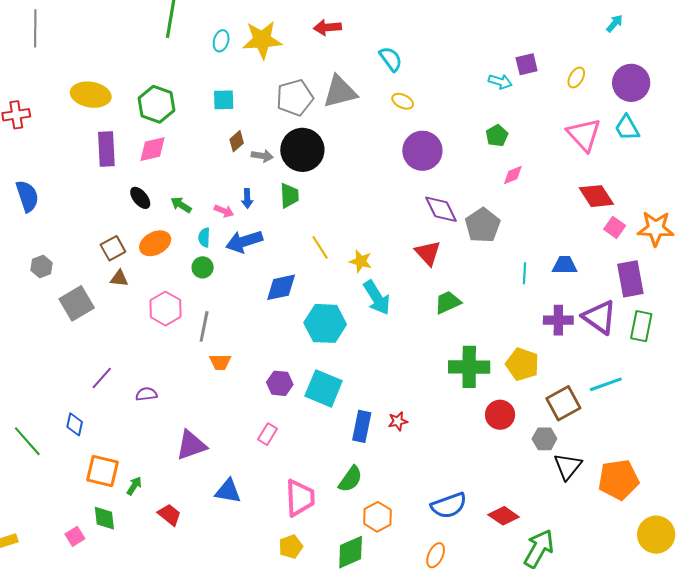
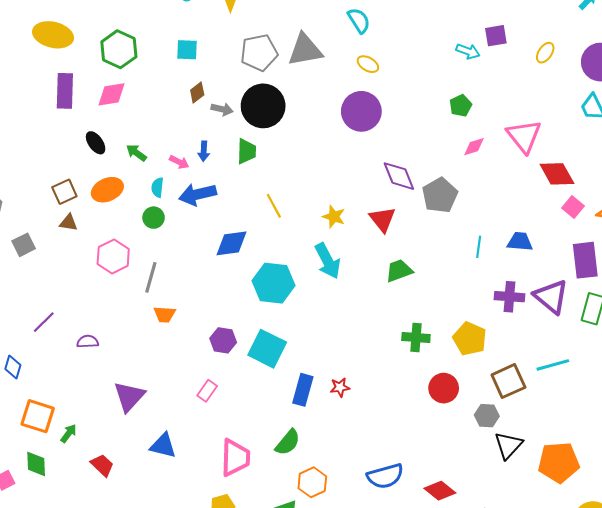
pink triangle: (584, 135) -> (524, 136), moved
purple circle: (422, 151) -> (361, 111), moved
yellow star: (361, 261) -> (334, 217), moved
gray square: (77, 303) -> (24, 245), size x0.7
green cross: (469, 367) -> (416, 338), size x0.7
purple triangle: (191, 445) -> (129, 397), turned -32

